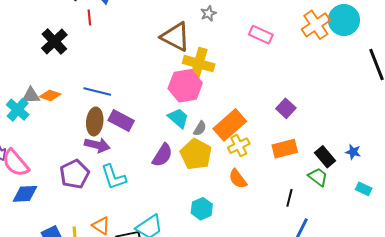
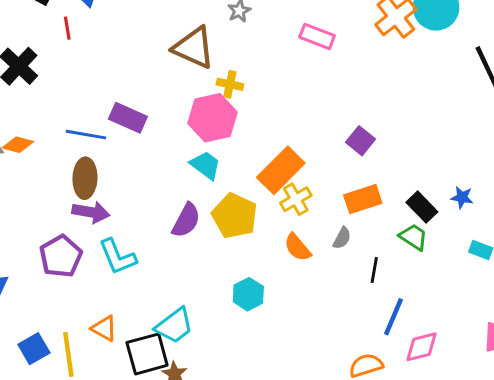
yellow cross: (199, 64) -> (230, 84), size x0.6
purple rectangle: (121, 120) -> (128, 118), moved
gray semicircle: (200, 128) -> (342, 238), moved

